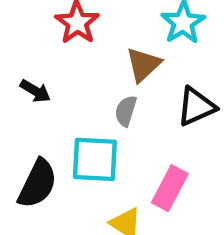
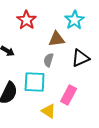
brown triangle: (143, 65) -> (57, 39), turned 36

